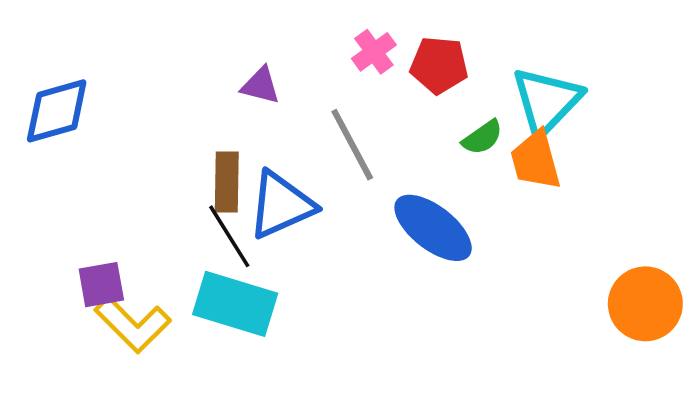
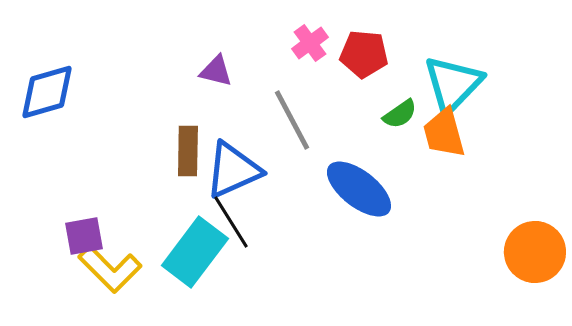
black line: (229, 236) -> (231, 222), moved
cyan rectangle: (235, 304) -> (195, 252), turned -70

